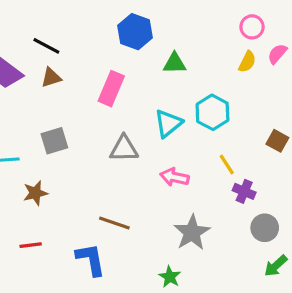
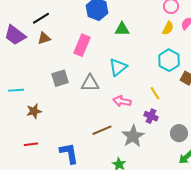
black line: (46, 46) -> (41, 18), turned -60
cyan hexagon: (212, 112) -> (169, 60), moved
gray square: (54, 141) -> (60, 78), moved
purple cross: (244, 191) -> (151, 116), moved
brown line: (114, 223) -> (102, 130), moved, turned -42

